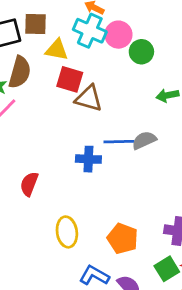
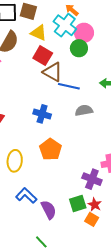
green circle: (141, 52) -> (79, 48), moved
blue line: (119, 142) -> (69, 86), moved
orange pentagon: (123, 239) -> (50, 149), moved

